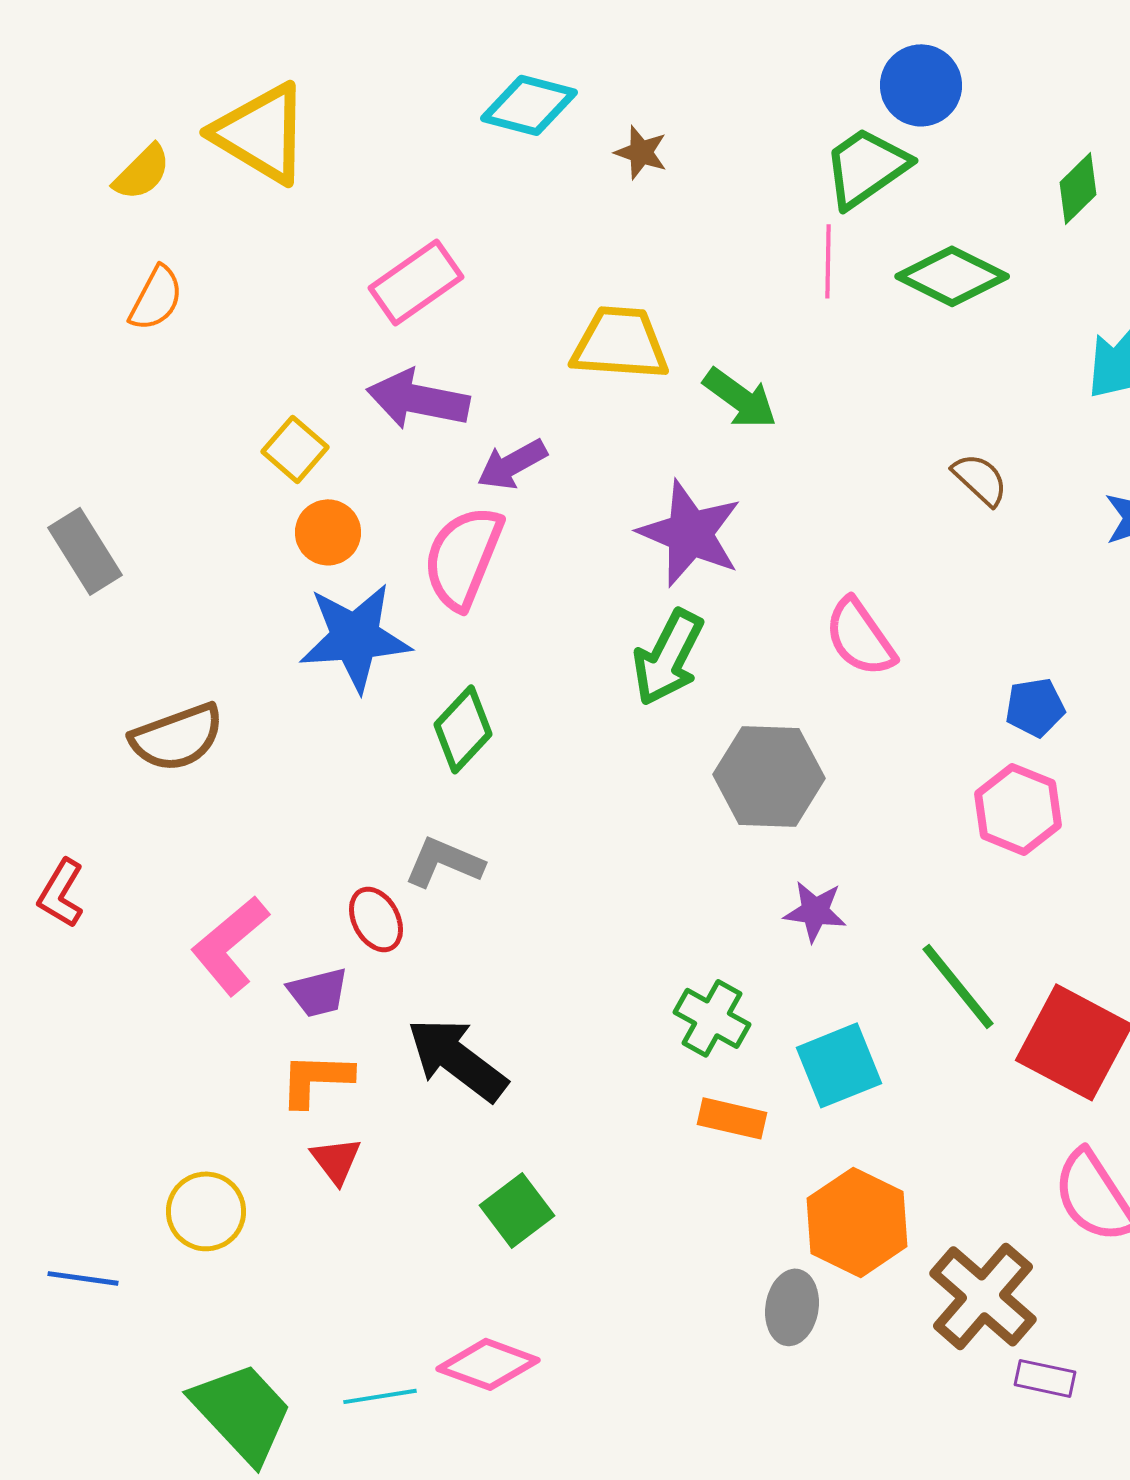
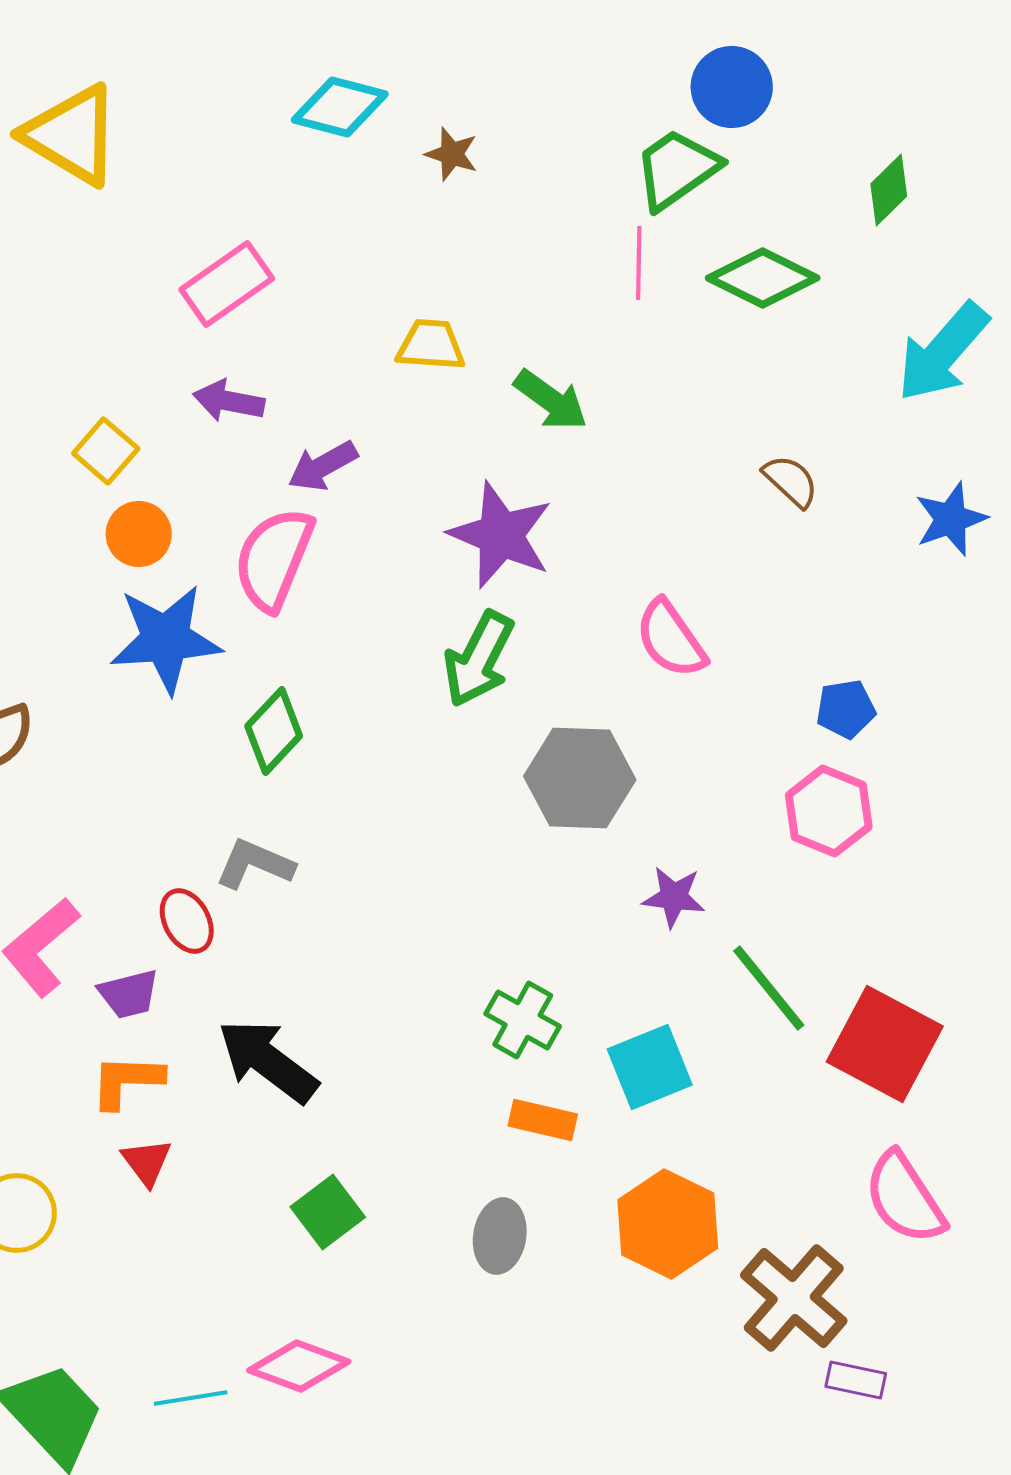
yellow trapezoid: (620, 343) -> (431, 345), size x0.7
purple arrow: (418, 399) -> (229, 401), size x0.7
purple star: (815, 911) -> (674, 897), moved
gray ellipse: (792, 1307) -> (500, 1236), moved

